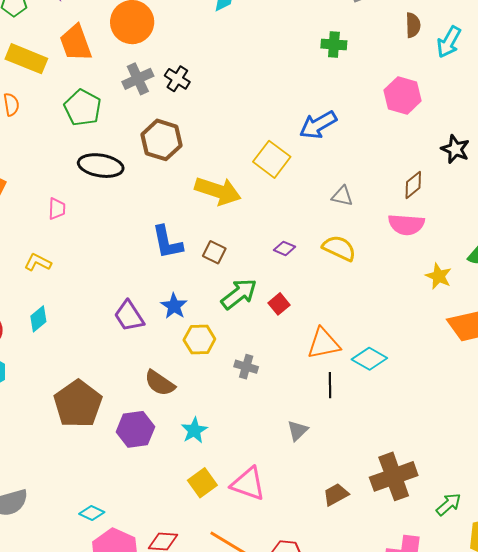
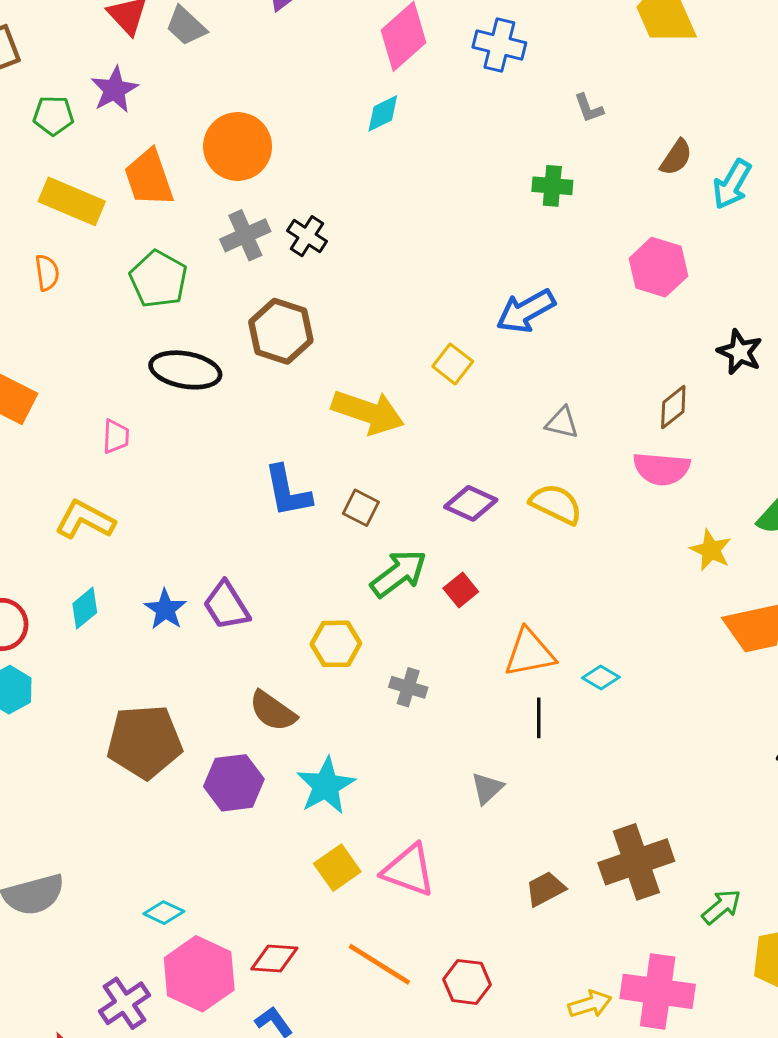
brown semicircle: (413, 25) -> (676, 157), turned 35
yellow square: (272, 159) -> (453, 364), size x0.7
purple diamond: (285, 248) -> (471, 503), size x1.5
yellow L-shape: (38, 262) -> (85, 520), size x1.4
blue star: (174, 306) -> (165, 609), moved
cyan diamond: (369, 359) -> (601, 678), size x0.7
brown pentagon: (78, 404) -> (145, 742), turned 30
cyan star: (194, 430) -> (326, 786), size x1.4

